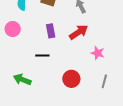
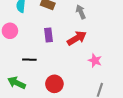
black line: (42, 55) -> (29, 60), moved
red circle: (71, 79) -> (54, 84), moved

